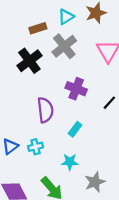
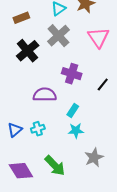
brown rectangle: (38, 28) -> (21, 18), moved
purple semicircle: (45, 110) -> (45, 95), turned -80
cyan star: (70, 162) -> (76, 131), moved

